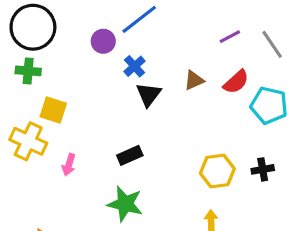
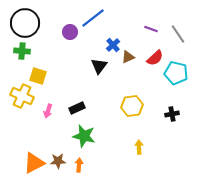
purple line: (230, 37) -> (151, 29), turned 48
blue cross: (135, 66) -> (113, 45), moved
black rectangle: (130, 155) -> (77, 108), moved
yellow hexagon: (217, 171) -> (132, 106), moved

